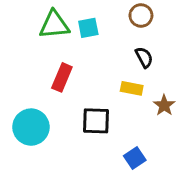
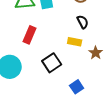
black square: (96, 121) -> (52, 63), turned -36

